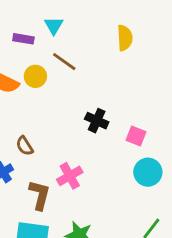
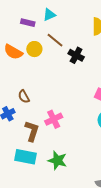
cyan triangle: (54, 25) -> (49, 15), turned 32
black cross: (97, 121) -> (76, 55), moved

